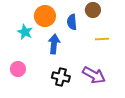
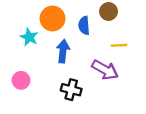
purple arrow: (94, 75) -> (105, 70), moved

